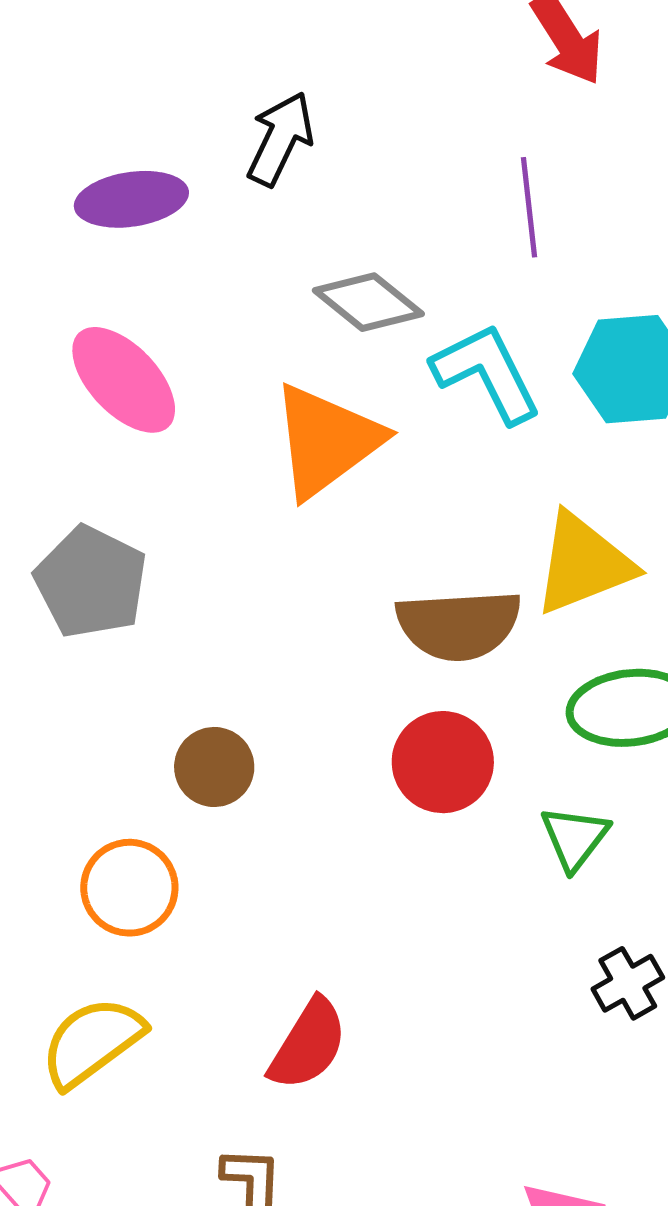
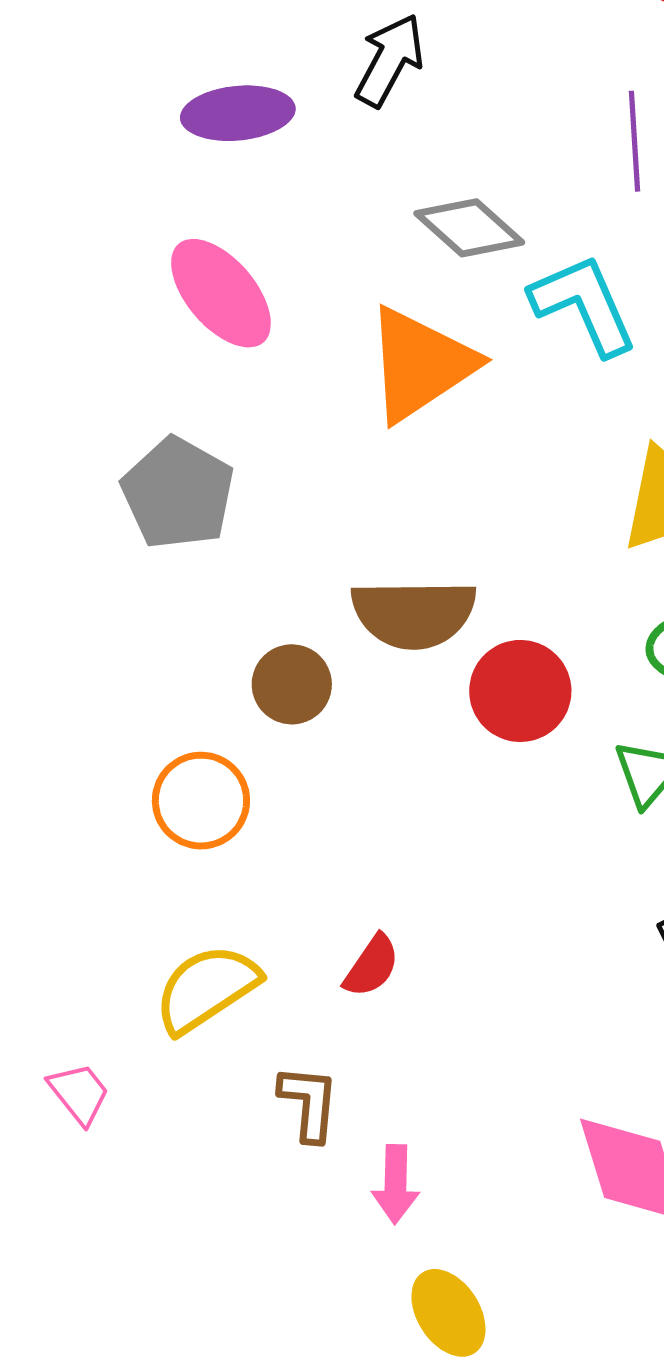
brown semicircle: (459, 625) -> (414, 614), moved
yellow semicircle: (92, 1042) -> (206, 989), moved
red semicircle: (308, 1044) -> (372, 966), size x0.7

